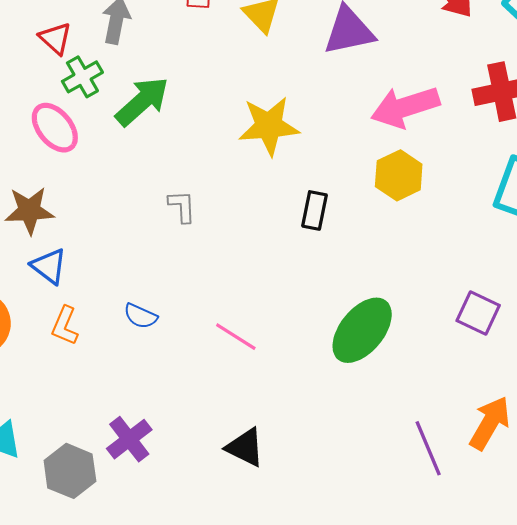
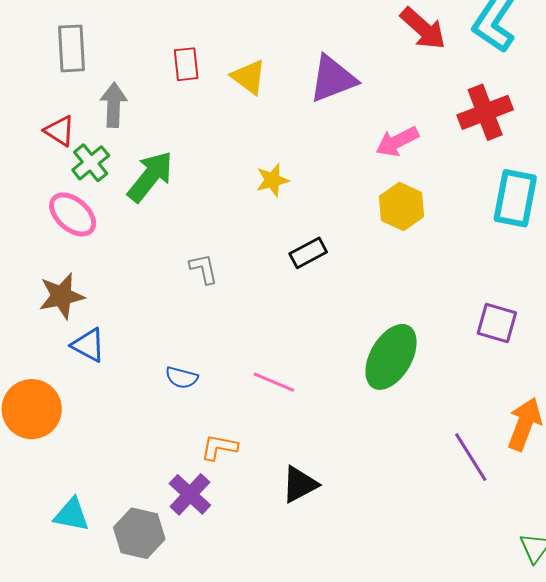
pink arrow: (405, 107) -> (397, 142), size x0.7
yellow star: (269, 126) -> (272, 180), size x0.6
black rectangle: (314, 210) -> (308, 253), moved, turned 60
orange L-shape: (65, 326) -> (219, 447), moved, turned 87
black triangle: (245, 447) -> (300, 484), turned -45

